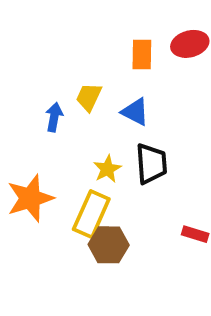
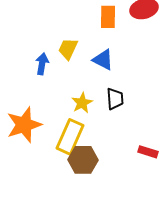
black trapezoid: (151, 164) -> (115, 99), size x0.7

